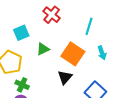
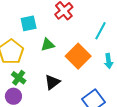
black triangle: (65, 77) -> (52, 82), moved

